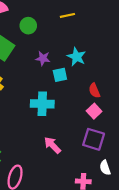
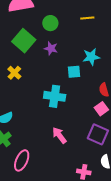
cyan star: (76, 57) -> (91, 57), turned 30
purple star: (43, 58) -> (51, 48), moved

